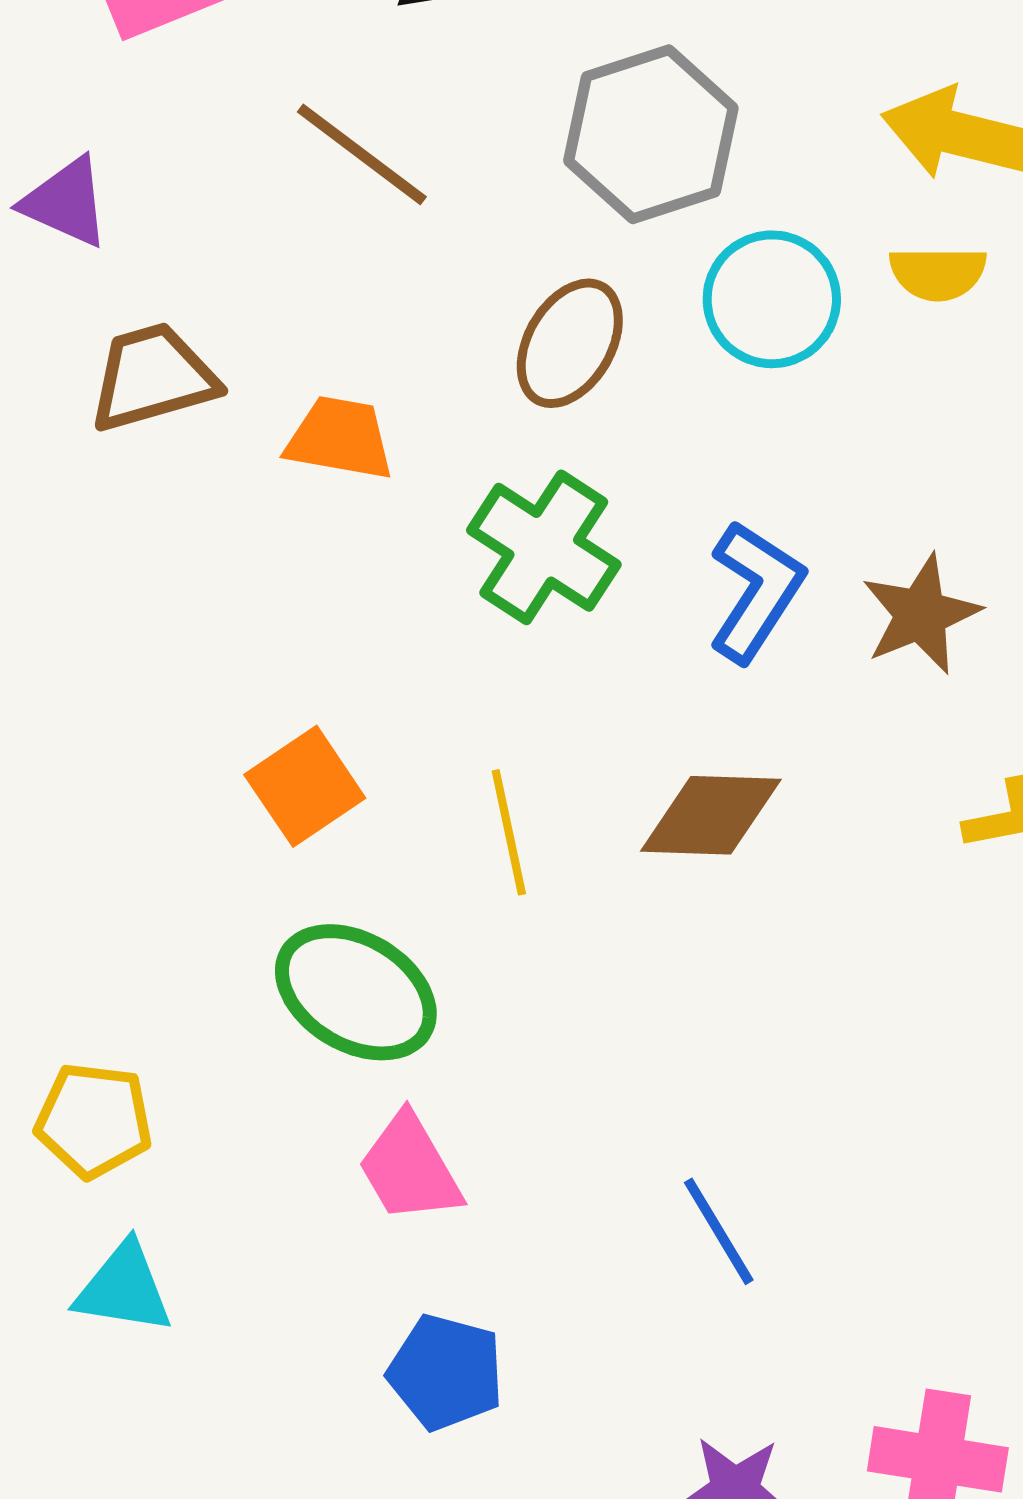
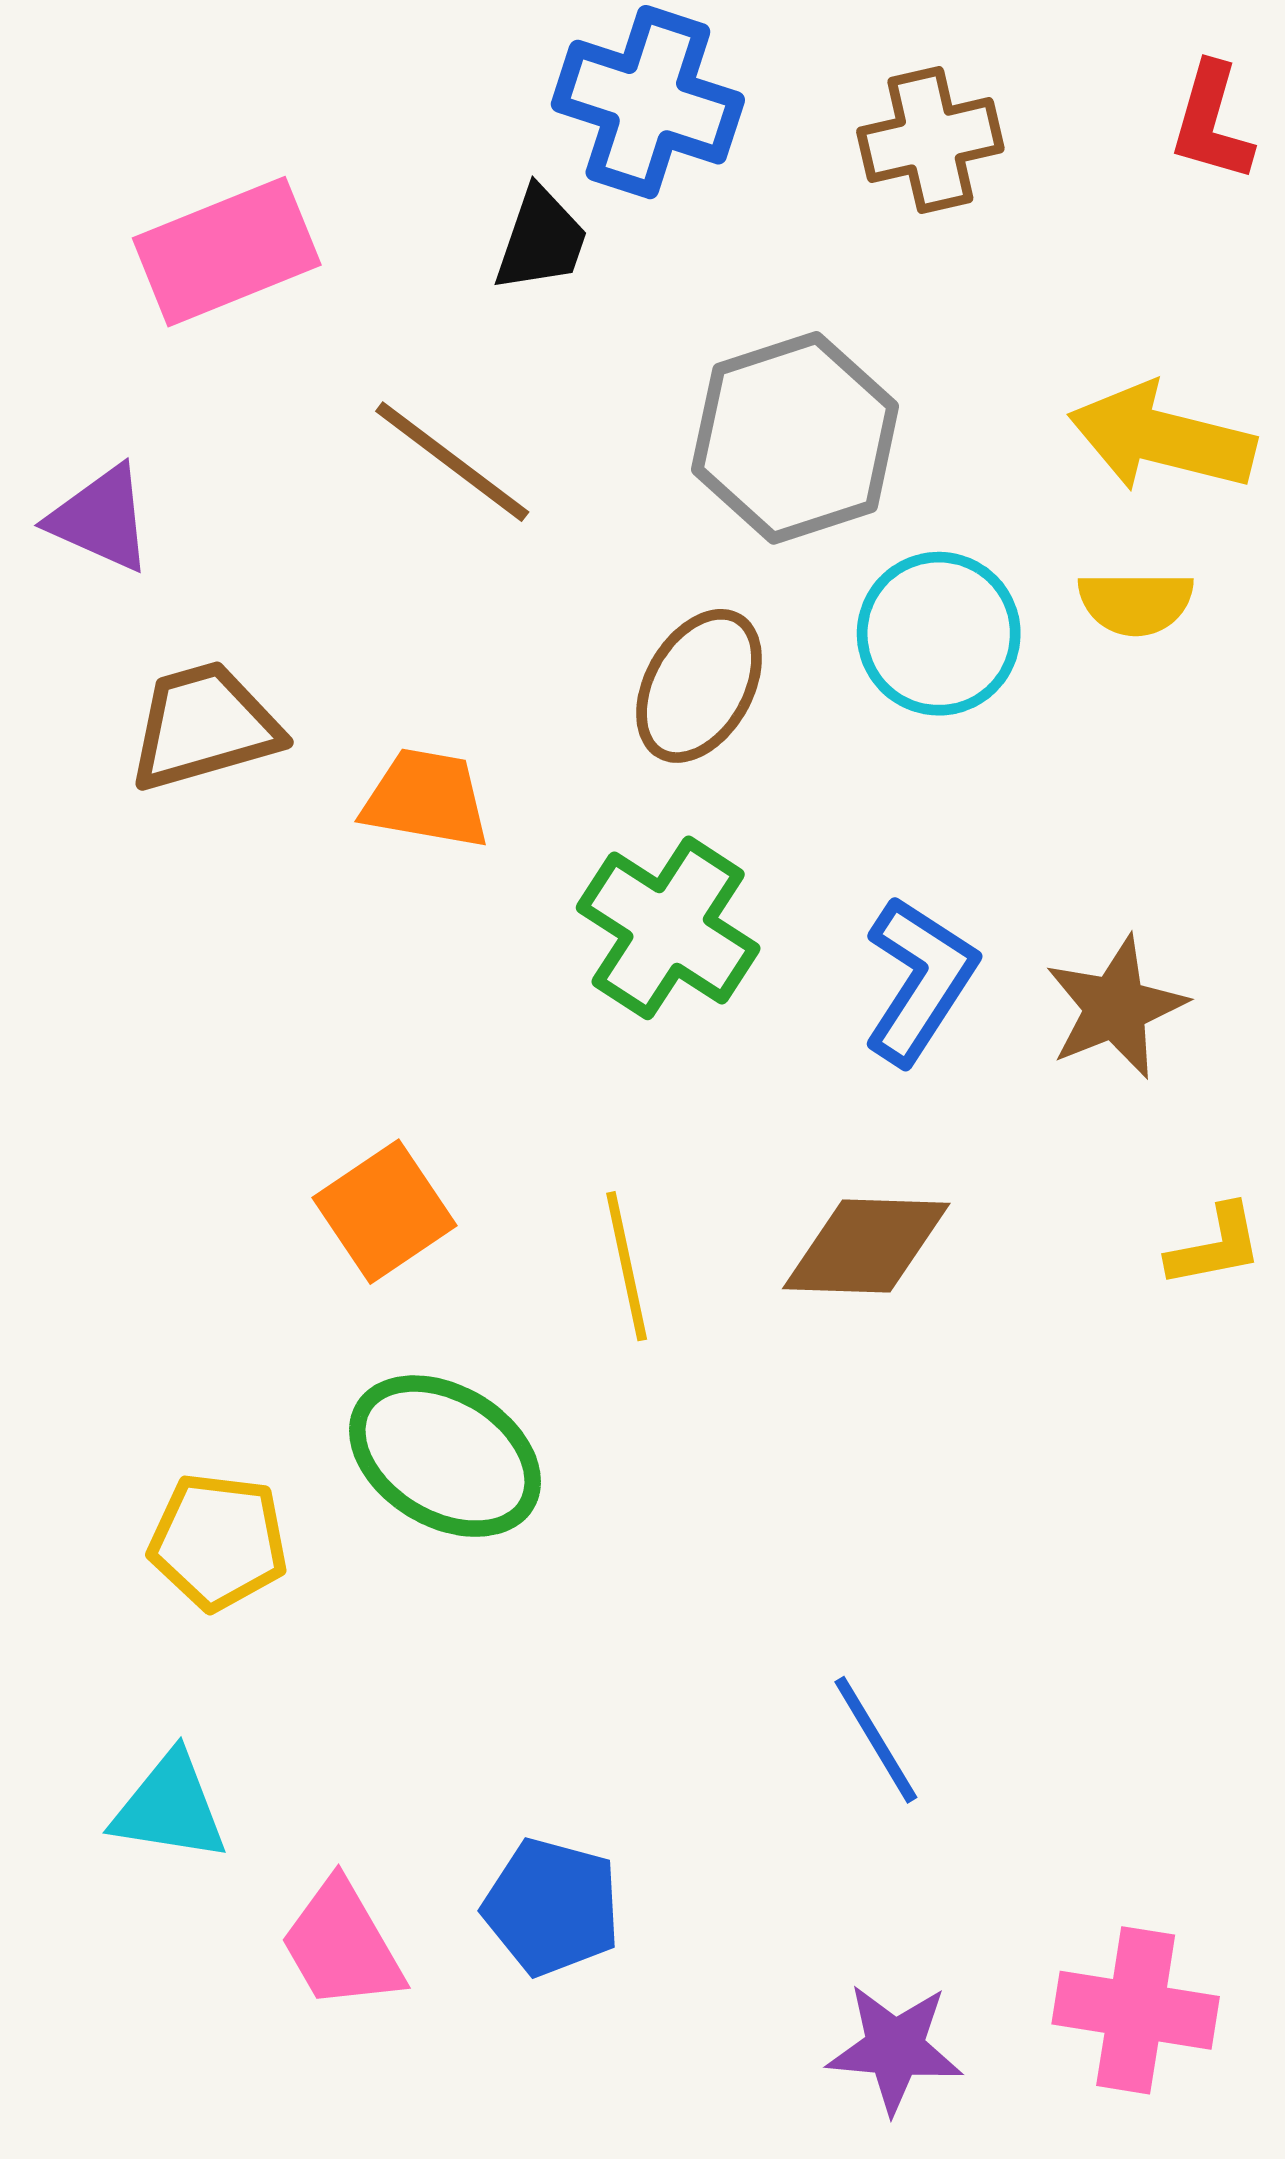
yellow pentagon: (94, 1120) -> (218, 1542), moved
pink trapezoid: (410, 1168) -> (342, 1945), moved

